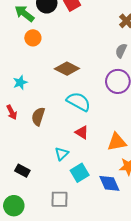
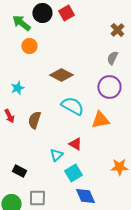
red triangle: (82, 132) -> (75, 144), moved
orange triangle: (117, 142) -> (100, 120), moved
blue diamond: (109, 183) -> (85, 196), moved
gray square: (59, 199) -> (37, 198), moved

